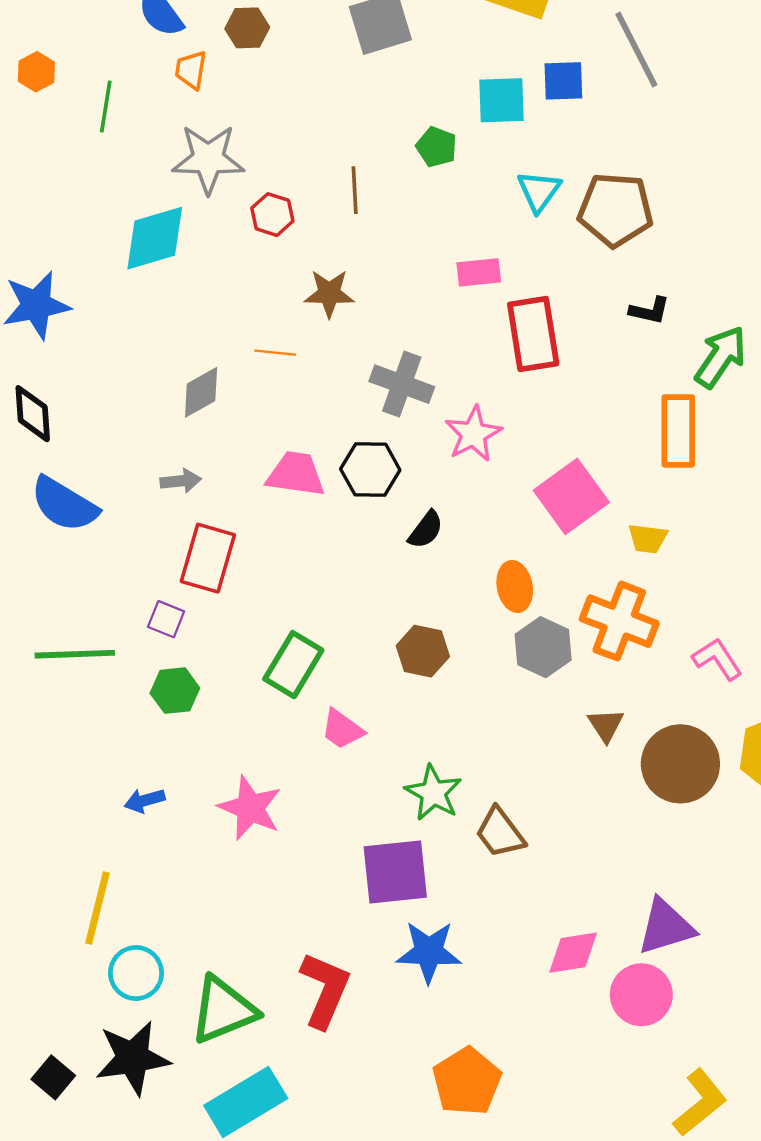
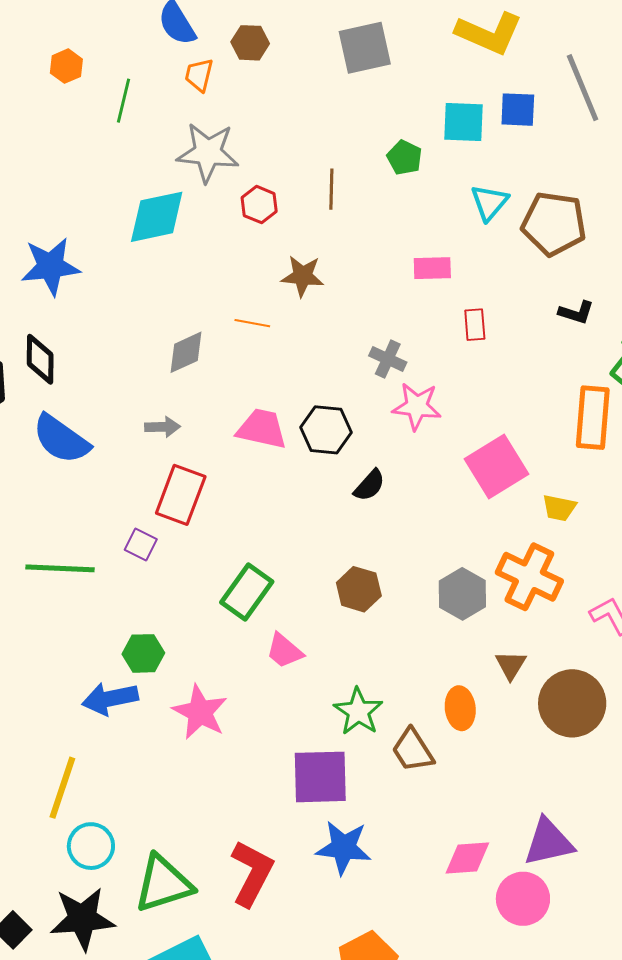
red rectangle: (533, 334) -> (475, 325), size x0.5
gray cross: (402, 384) -> (388, 359), moved, size x0.7
pink star: (473, 434) -> (417, 406), turned 30
orange ellipse: (515, 587) -> (460, 708), moved
green hexagon: (175, 691) -> (143, 653), moved
blue arrow: (145, 800) -> (110, 699), size x1.6

